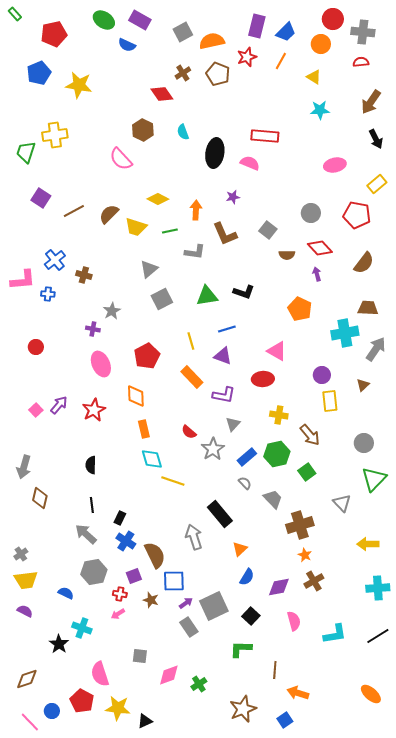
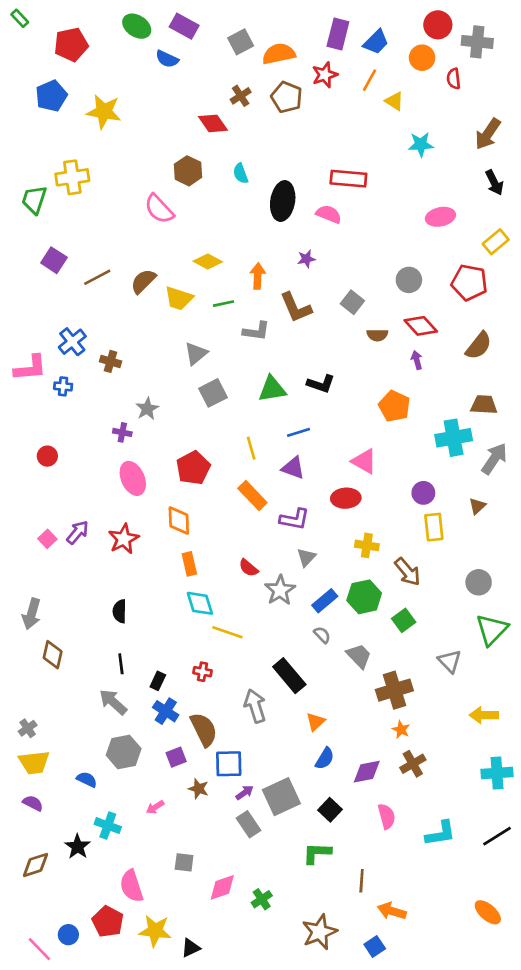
red semicircle: (361, 62) -> (454, 79), moved, turned -91
yellow triangle: (314, 77) -> (394, 101), moved
red cross: (120, 594) -> (202, 672), moved
brown diamond: (27, 679) -> (35, 865), moved

